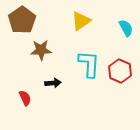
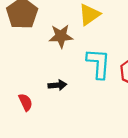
brown star: (41, 50) -> (61, 36), moved

